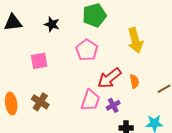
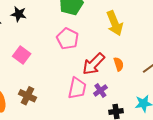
black star: (52, 24) -> (19, 14), moved
pink square: (39, 61) -> (22, 55), turned -36

